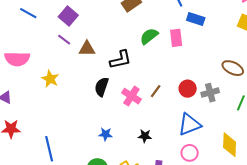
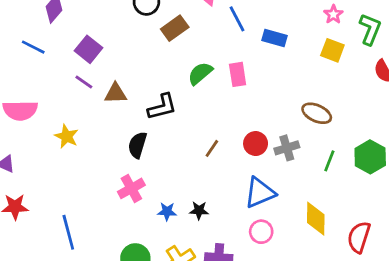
blue rectangle: (196, 19) -> (275, 38), moved
pink cross: (131, 96) -> (131, 188), moved, turned 30
blue star: (105, 134) -> (167, 212), moved

